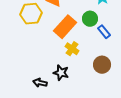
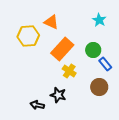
green circle: (90, 19) -> (93, 50), moved
blue rectangle: (104, 32) -> (105, 64), moved

